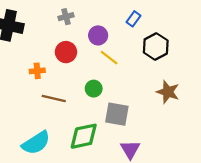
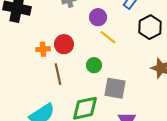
red circle: (66, 52) -> (64, 44), moved
brown line: (54, 99) -> (58, 74), turned 65

